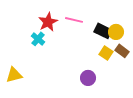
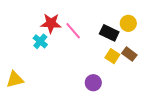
pink line: (74, 20) -> (73, 31), moved, turned 36
red star: (48, 22) -> (51, 23), turned 30
yellow circle: (116, 32) -> (128, 23), moved

